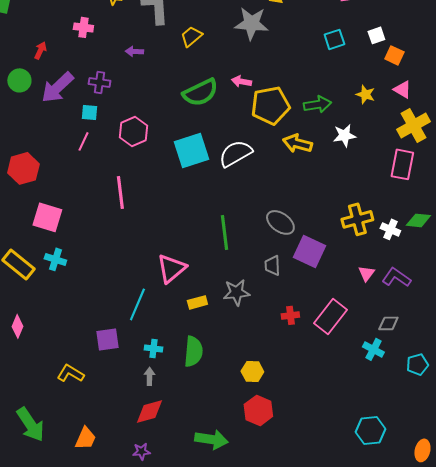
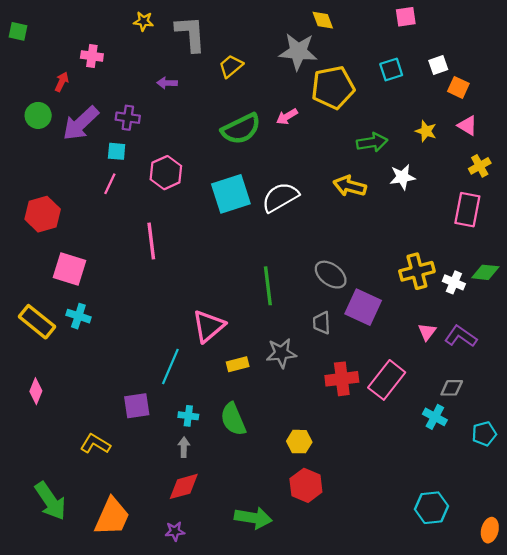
pink cross: (83, 27) -> (92, 56), moved
pink arrow: (241, 81) -> (287, 117), turned -42
yellow pentagon: (270, 105) -> (333, 87), moved
yellow cross: (413, 125) -> (480, 166), size x0.6
red cross: (290, 315) -> (342, 379), size x1.6
green semicircle: (193, 351) -> (233, 419), turned 152
orange trapezoid: (85, 438) -> (112, 517), size x1.5

